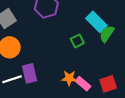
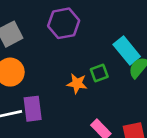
orange star: (69, 78) -> (77, 84), moved

